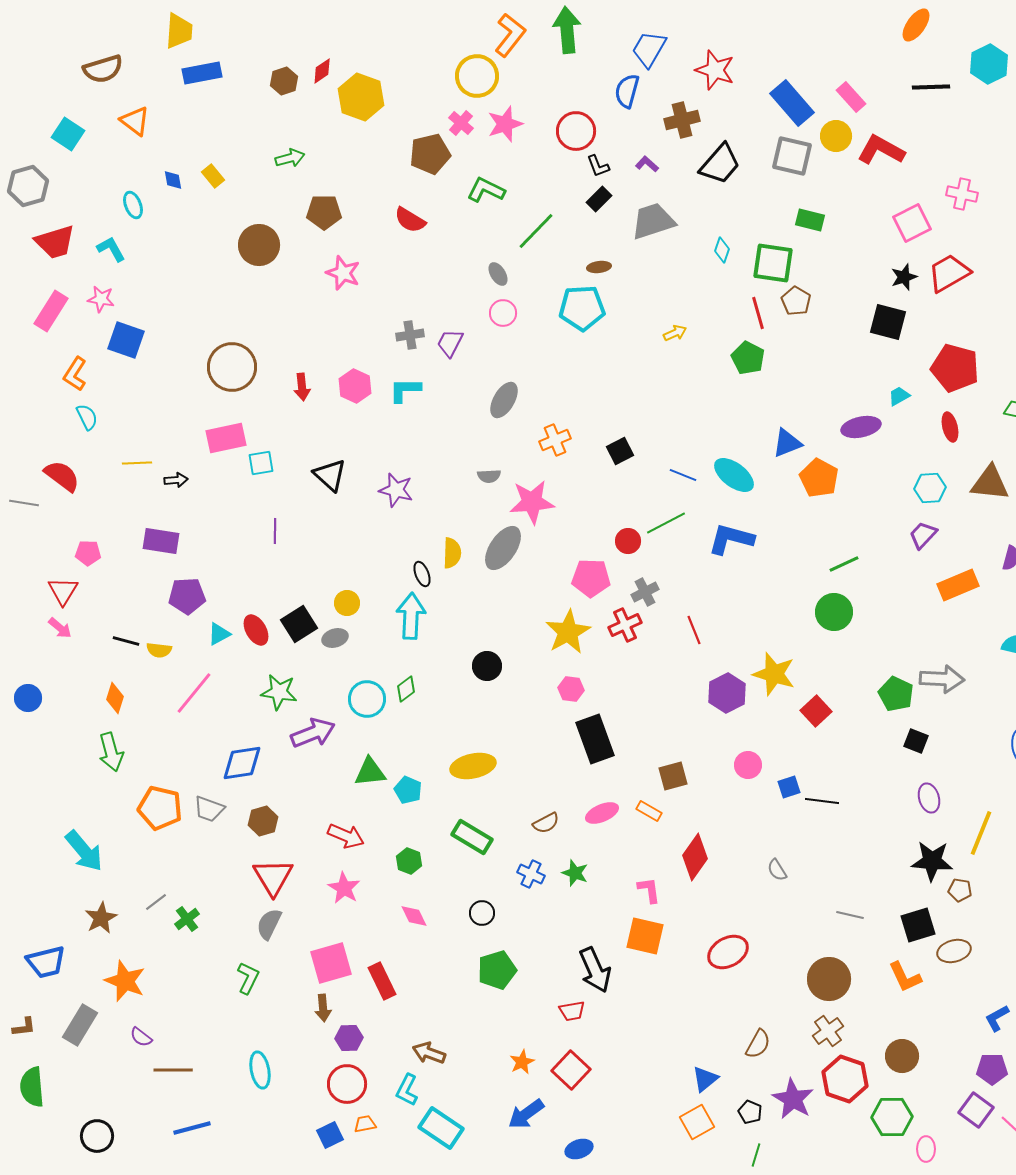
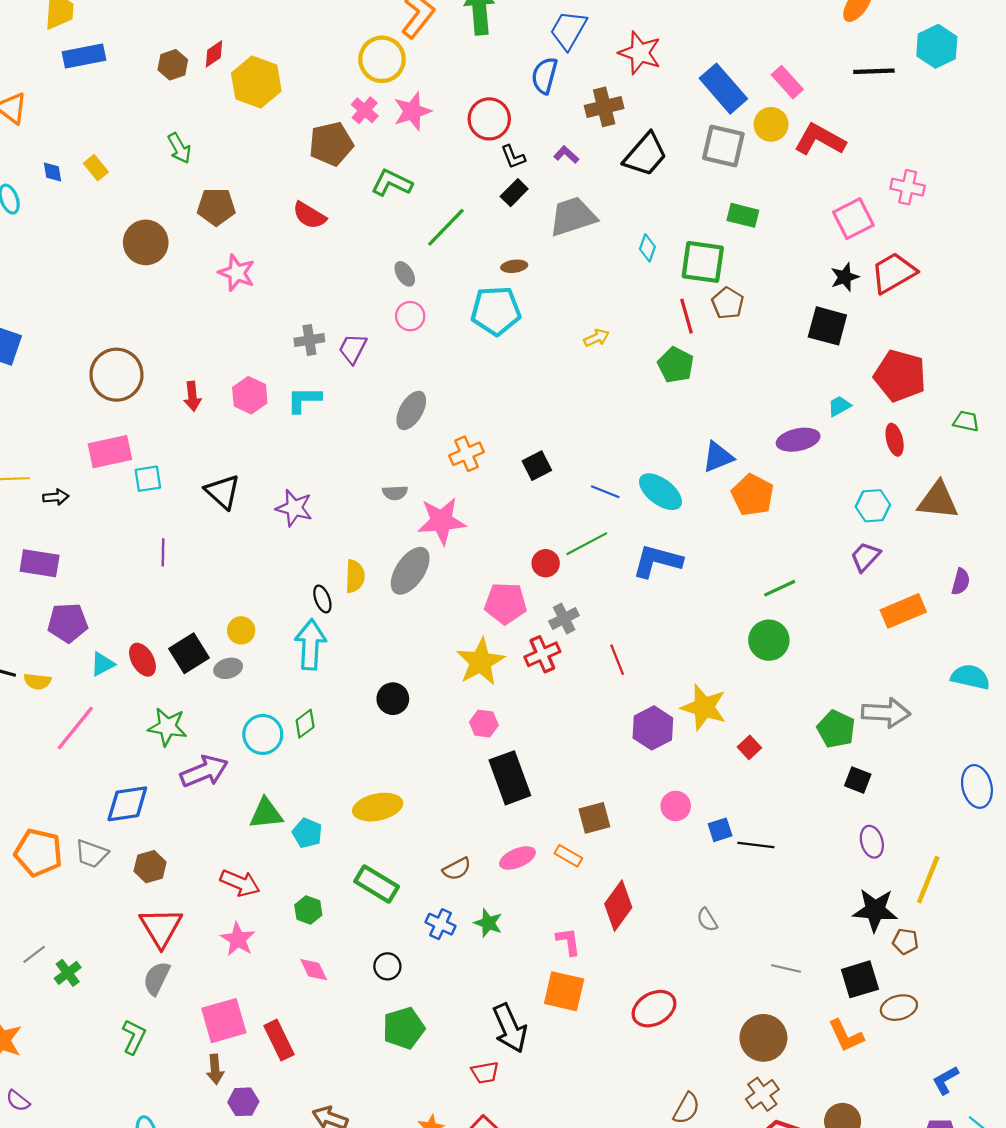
green arrow: (290, 158) -> (179, 148), turned 76
red square: (816, 711) -> (749, 747), size x0.7

